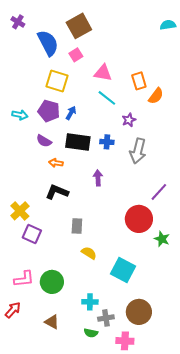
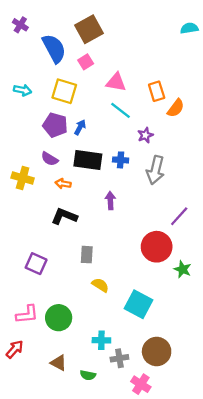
cyan arrow: (20, 115) -> (23, 90), moved
yellow cross: (20, 211) -> (23, 178), moved, turned -30
green semicircle: (91, 333) -> (88, 375), moved
pink cross: (125, 341) -> (141, 384), turned 30

